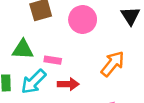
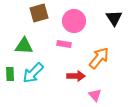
pink rectangle: (53, 60) -> (64, 44), moved
red arrow: (68, 84) -> (76, 76), moved

